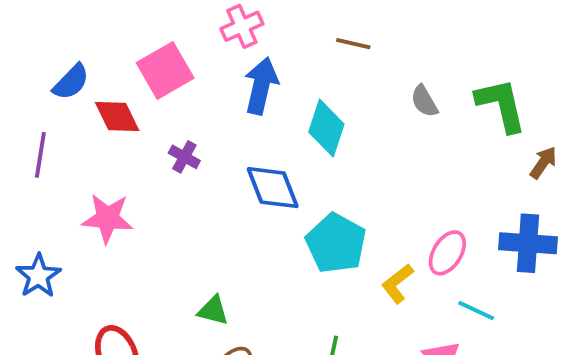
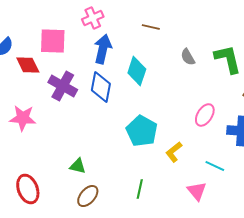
pink square: (165, 70) -> (53, 41), turned 32
purple cross: (184, 157) -> (63, 86), size x1.8
blue diamond: (273, 188) -> (101, 87), moved, turned 32
pink ellipse: (447, 253) -> (205, 115), moved

